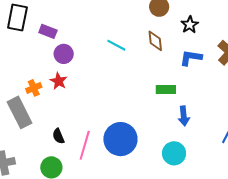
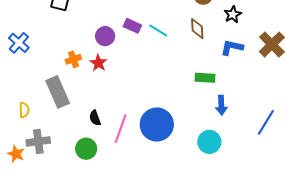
purple rectangle: (48, 31) -> (132, 26), moved
orange cross: (34, 88) -> (73, 59), moved

